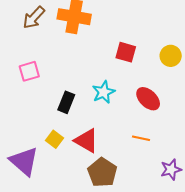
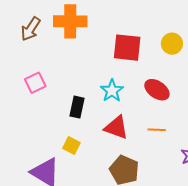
red square: (126, 52) -> (127, 48), size x1.4
red triangle: (86, 141) -> (116, 127), moved

